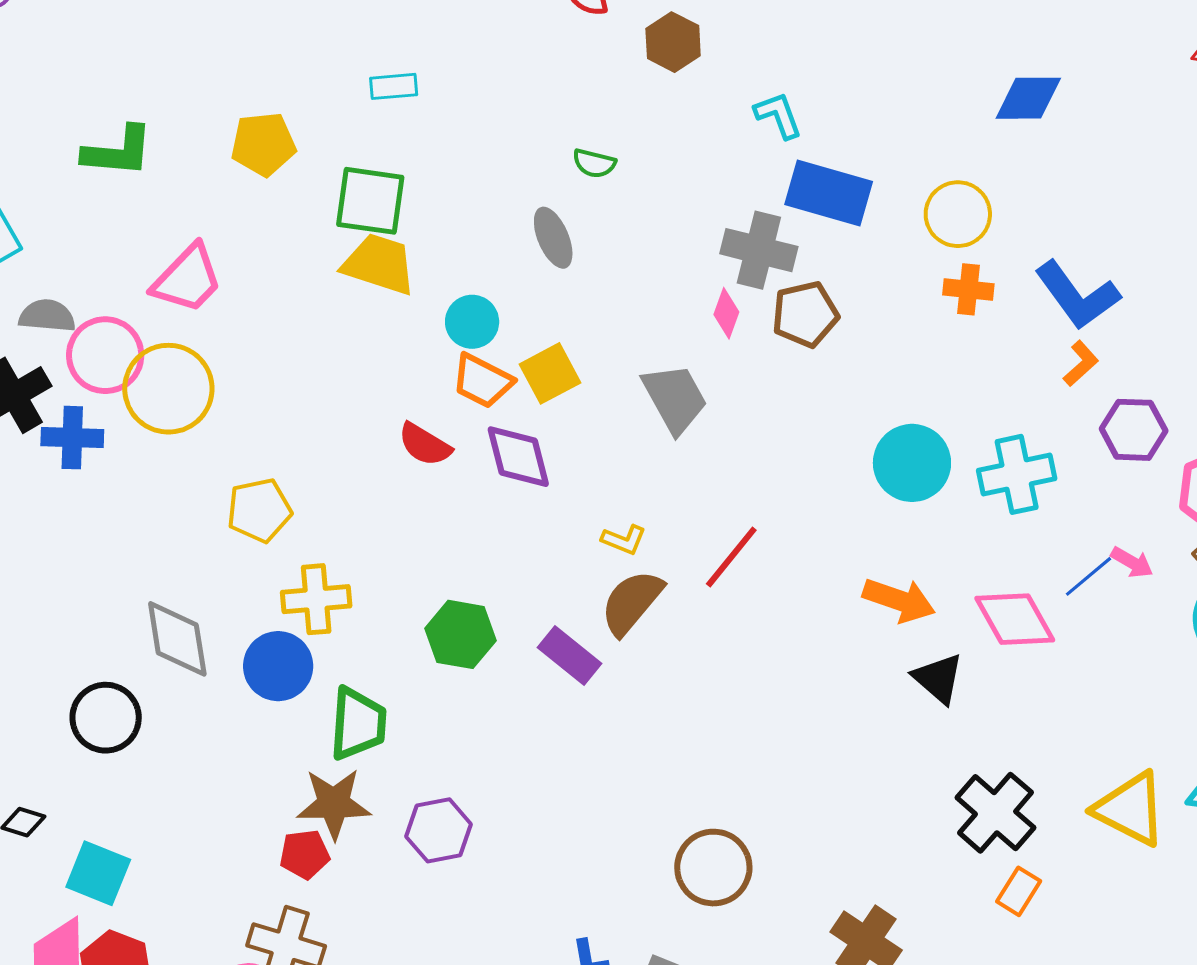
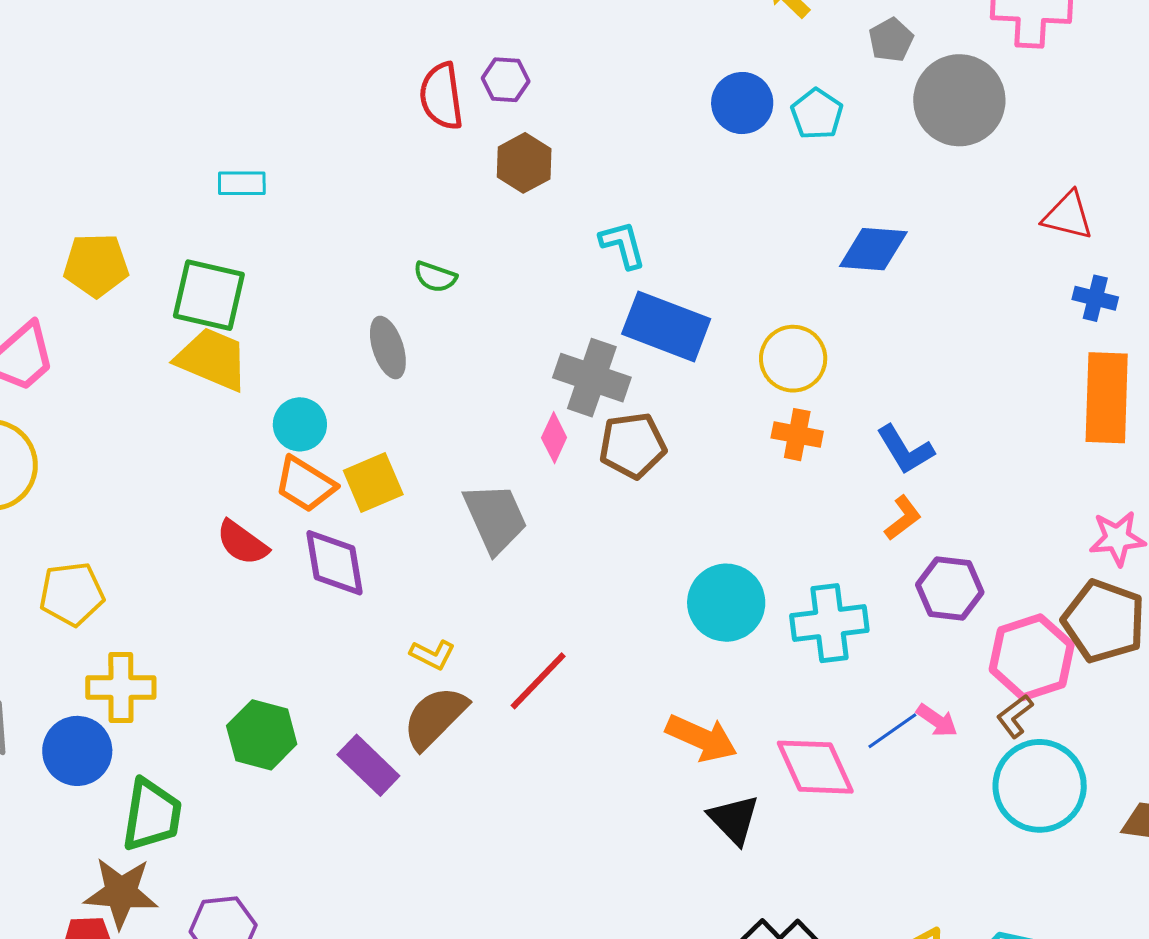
yellow pentagon: (263, 144) -> (96, 265), moved
blue L-shape: (1077, 295) -> (905, 450), size x0.7

